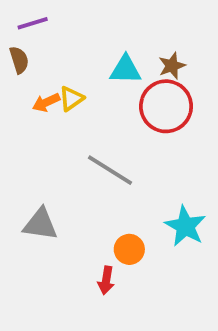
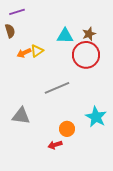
gray line: (110, 170) -> (57, 88), turned -55
red arrow: (106, 280) -> (55, 145), turned 64

